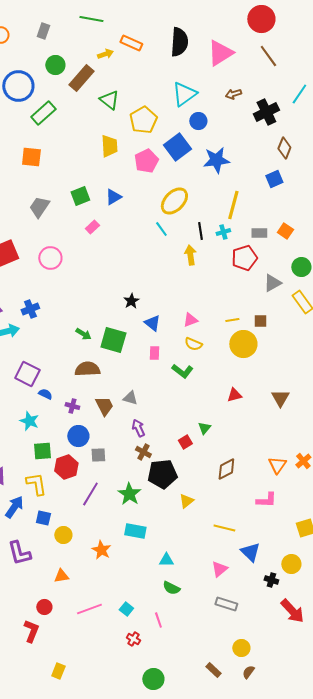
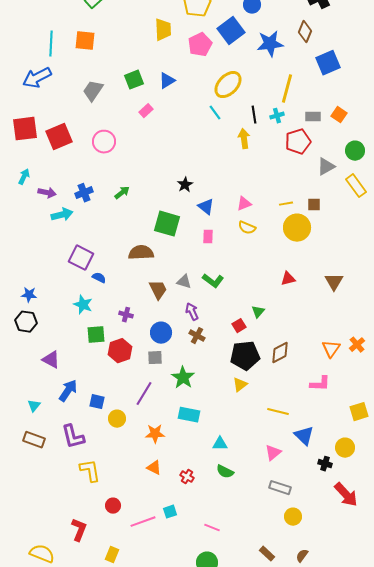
brown diamond: (284, 148) -> (305, 32), moved
blue square: (274, 179) -> (328, 63), size x1.4
green arrow: (83, 334) -> (122, 193), moved, turned -70
green L-shape: (182, 371) -> (213, 281), moved
purple cross: (72, 406) -> (126, 315), moved
blue circle: (78, 436) -> (161, 333), moved
gray square: (98, 455) -> (155, 358), moved
black pentagon: (162, 474) -> (245, 356), moved
yellow L-shape: (36, 484) -> (90, 471), moved
purple line: (90, 494) -> (144, 394), moved
orange star: (101, 550) -> (155, 434), turned -30
orange triangle: (61, 576) -> (154, 468), moved, turned 35
red circle: (44, 607) -> (113, 506), moved
pink line: (89, 609) -> (143, 522), moved
cyan square: (126, 609) -> (170, 512), moved, turned 32
pink line: (158, 620) -> (212, 528), moved, turned -49
red L-shape: (31, 631) -> (79, 530), moved
red cross: (133, 639) -> (187, 477), moved
yellow circle: (241, 648) -> (293, 517), moved

